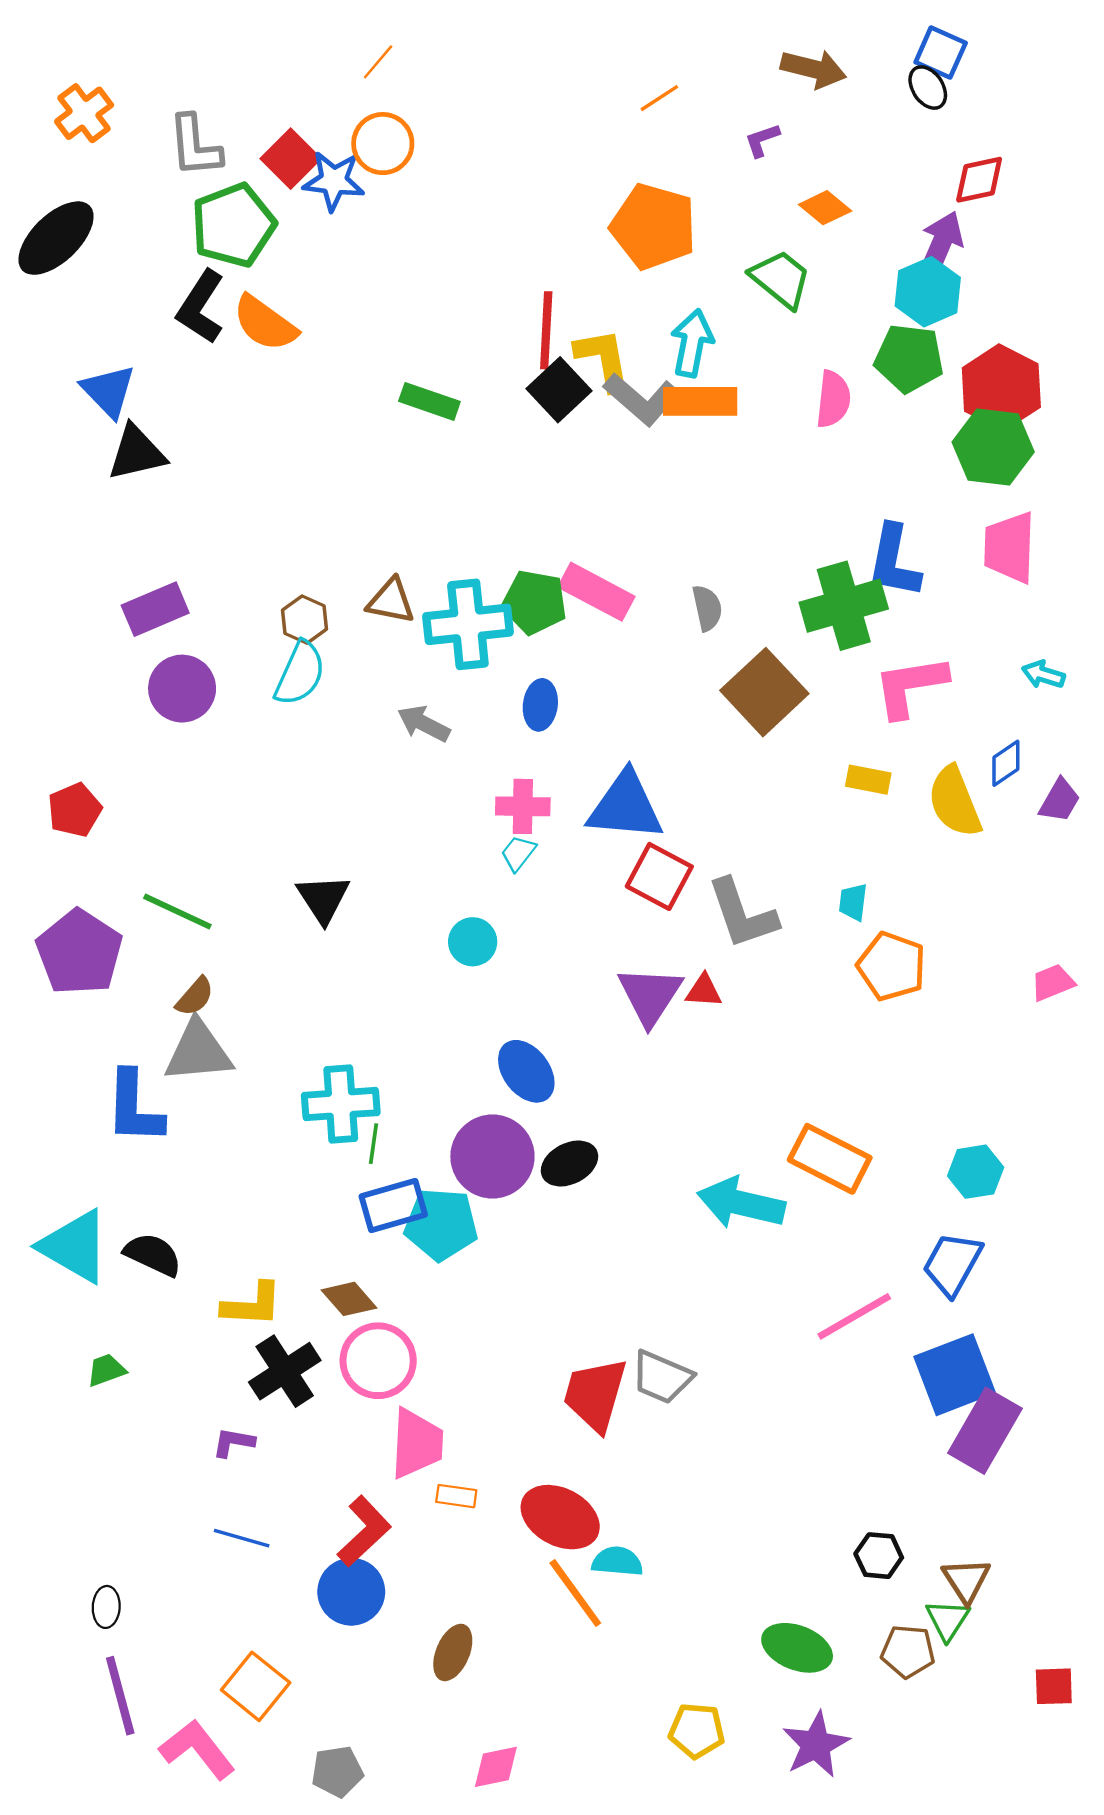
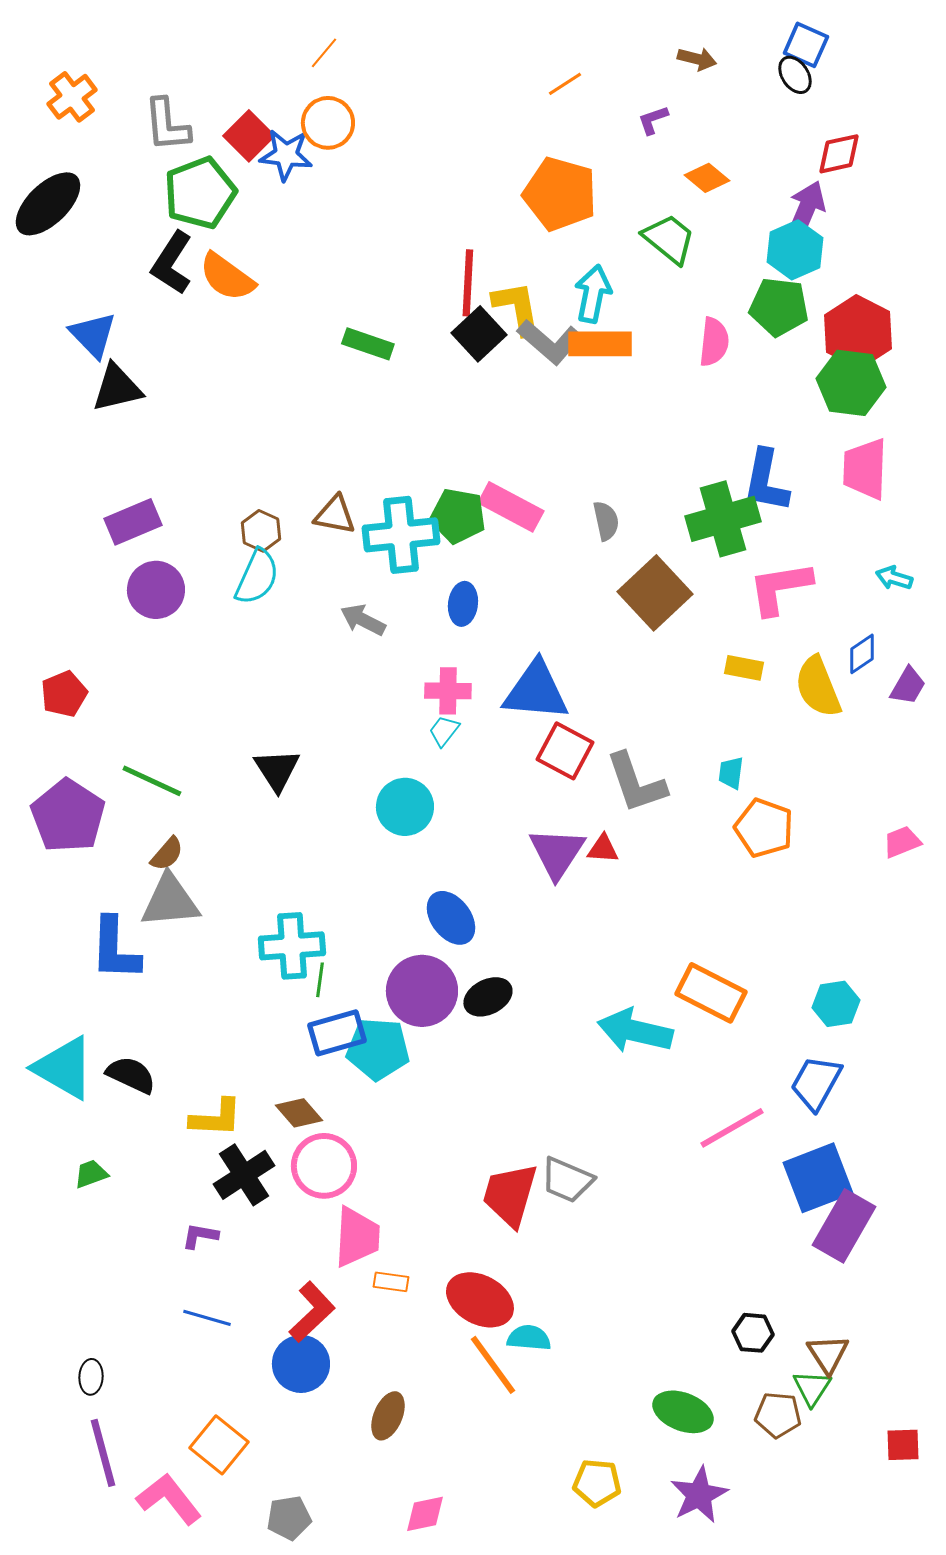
brown arrow: (813, 69) -> (697, 59), size x0.7
cyan circle: (473, 942) -> (405, 807), size x1.4

